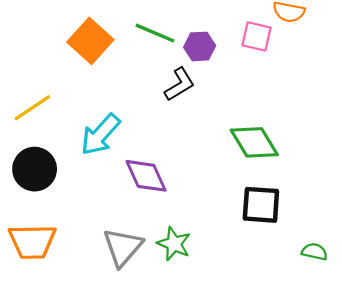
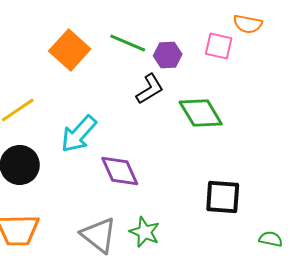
green diamond: (254, 142) -> (201, 113), moved
gray triangle: (123, 247) -> (99, 235), turned -33

